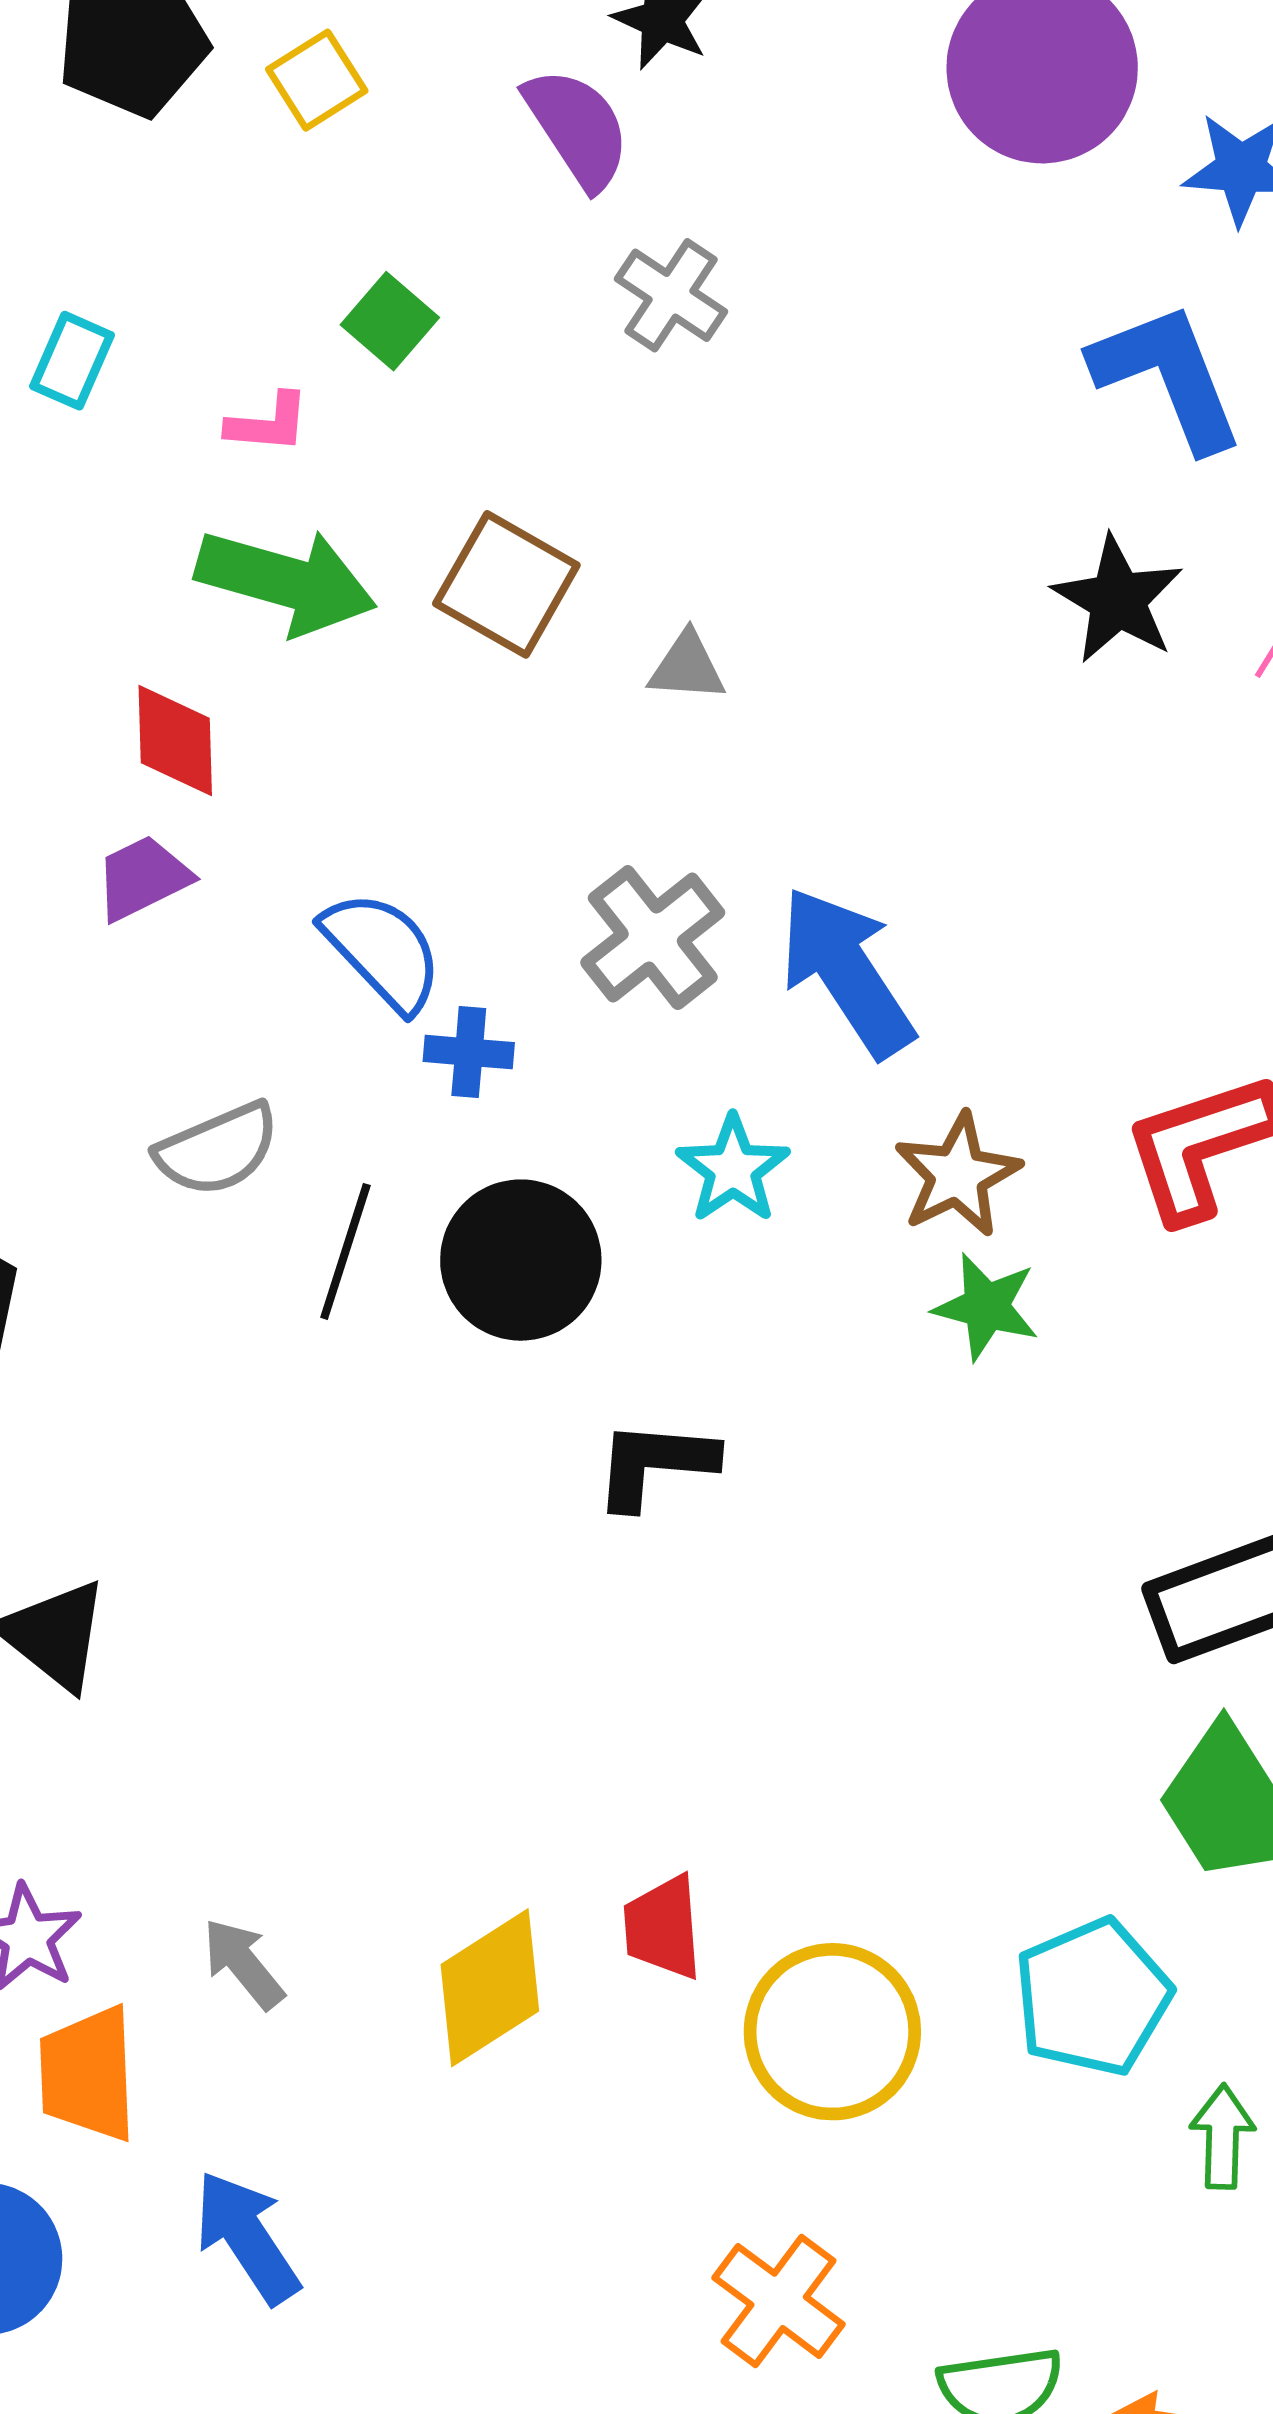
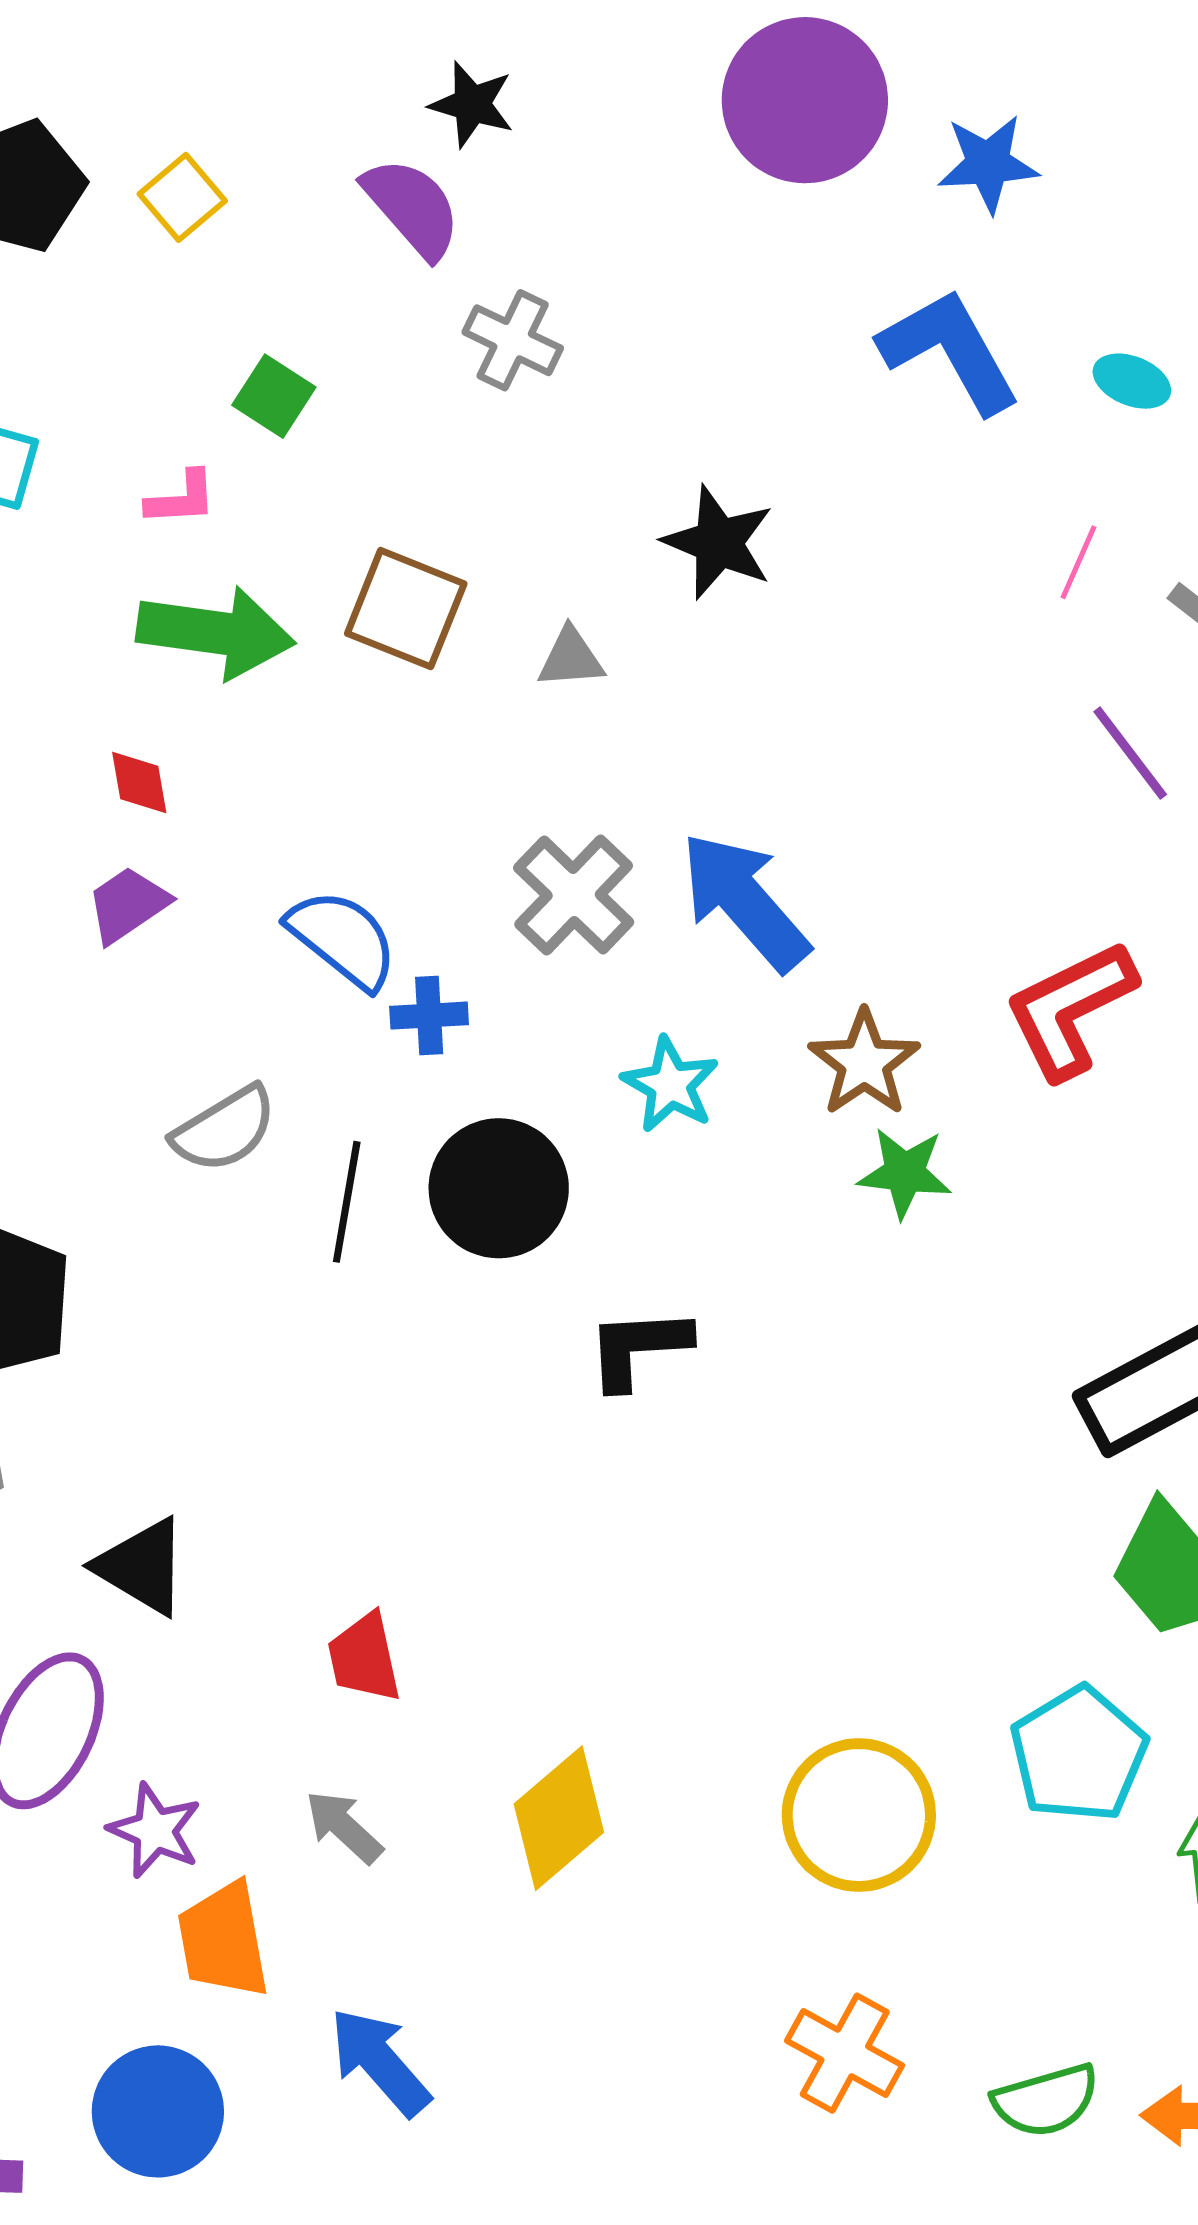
black star: (1118, 600) -> (718, 542), moved
red diamond: (175, 741) -> (139, 783), size x0.7
red trapezoid: (663, 1927) -> (364, 1658), moved

